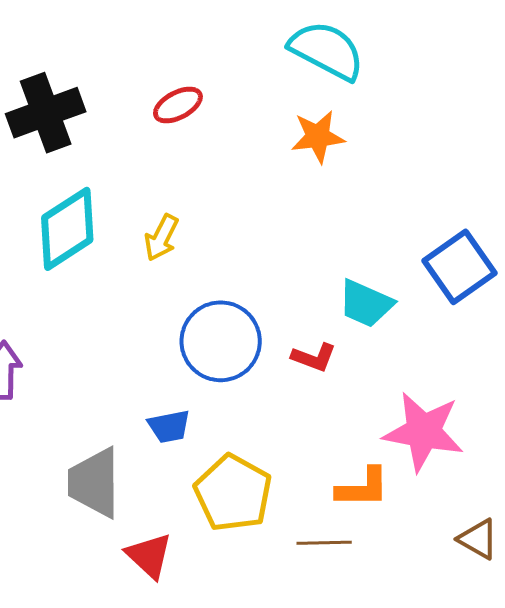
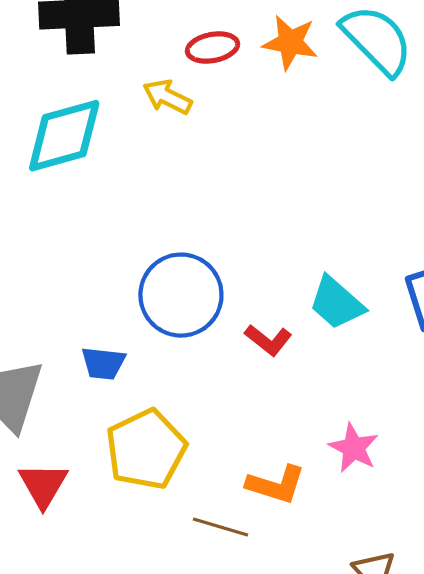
orange star: (318, 137) -> (290, 42), moved
yellow arrow: (161, 238) -> (167, 97), moved, turned 72
pink star: (423, 432) -> (354, 448), size x0.6

